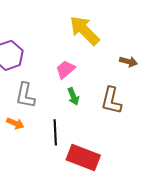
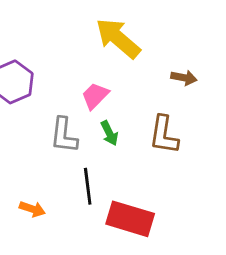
gray L-shape: (25, 95) -> (64, 135), moved
orange arrow: (15, 123) -> (32, 209), moved

